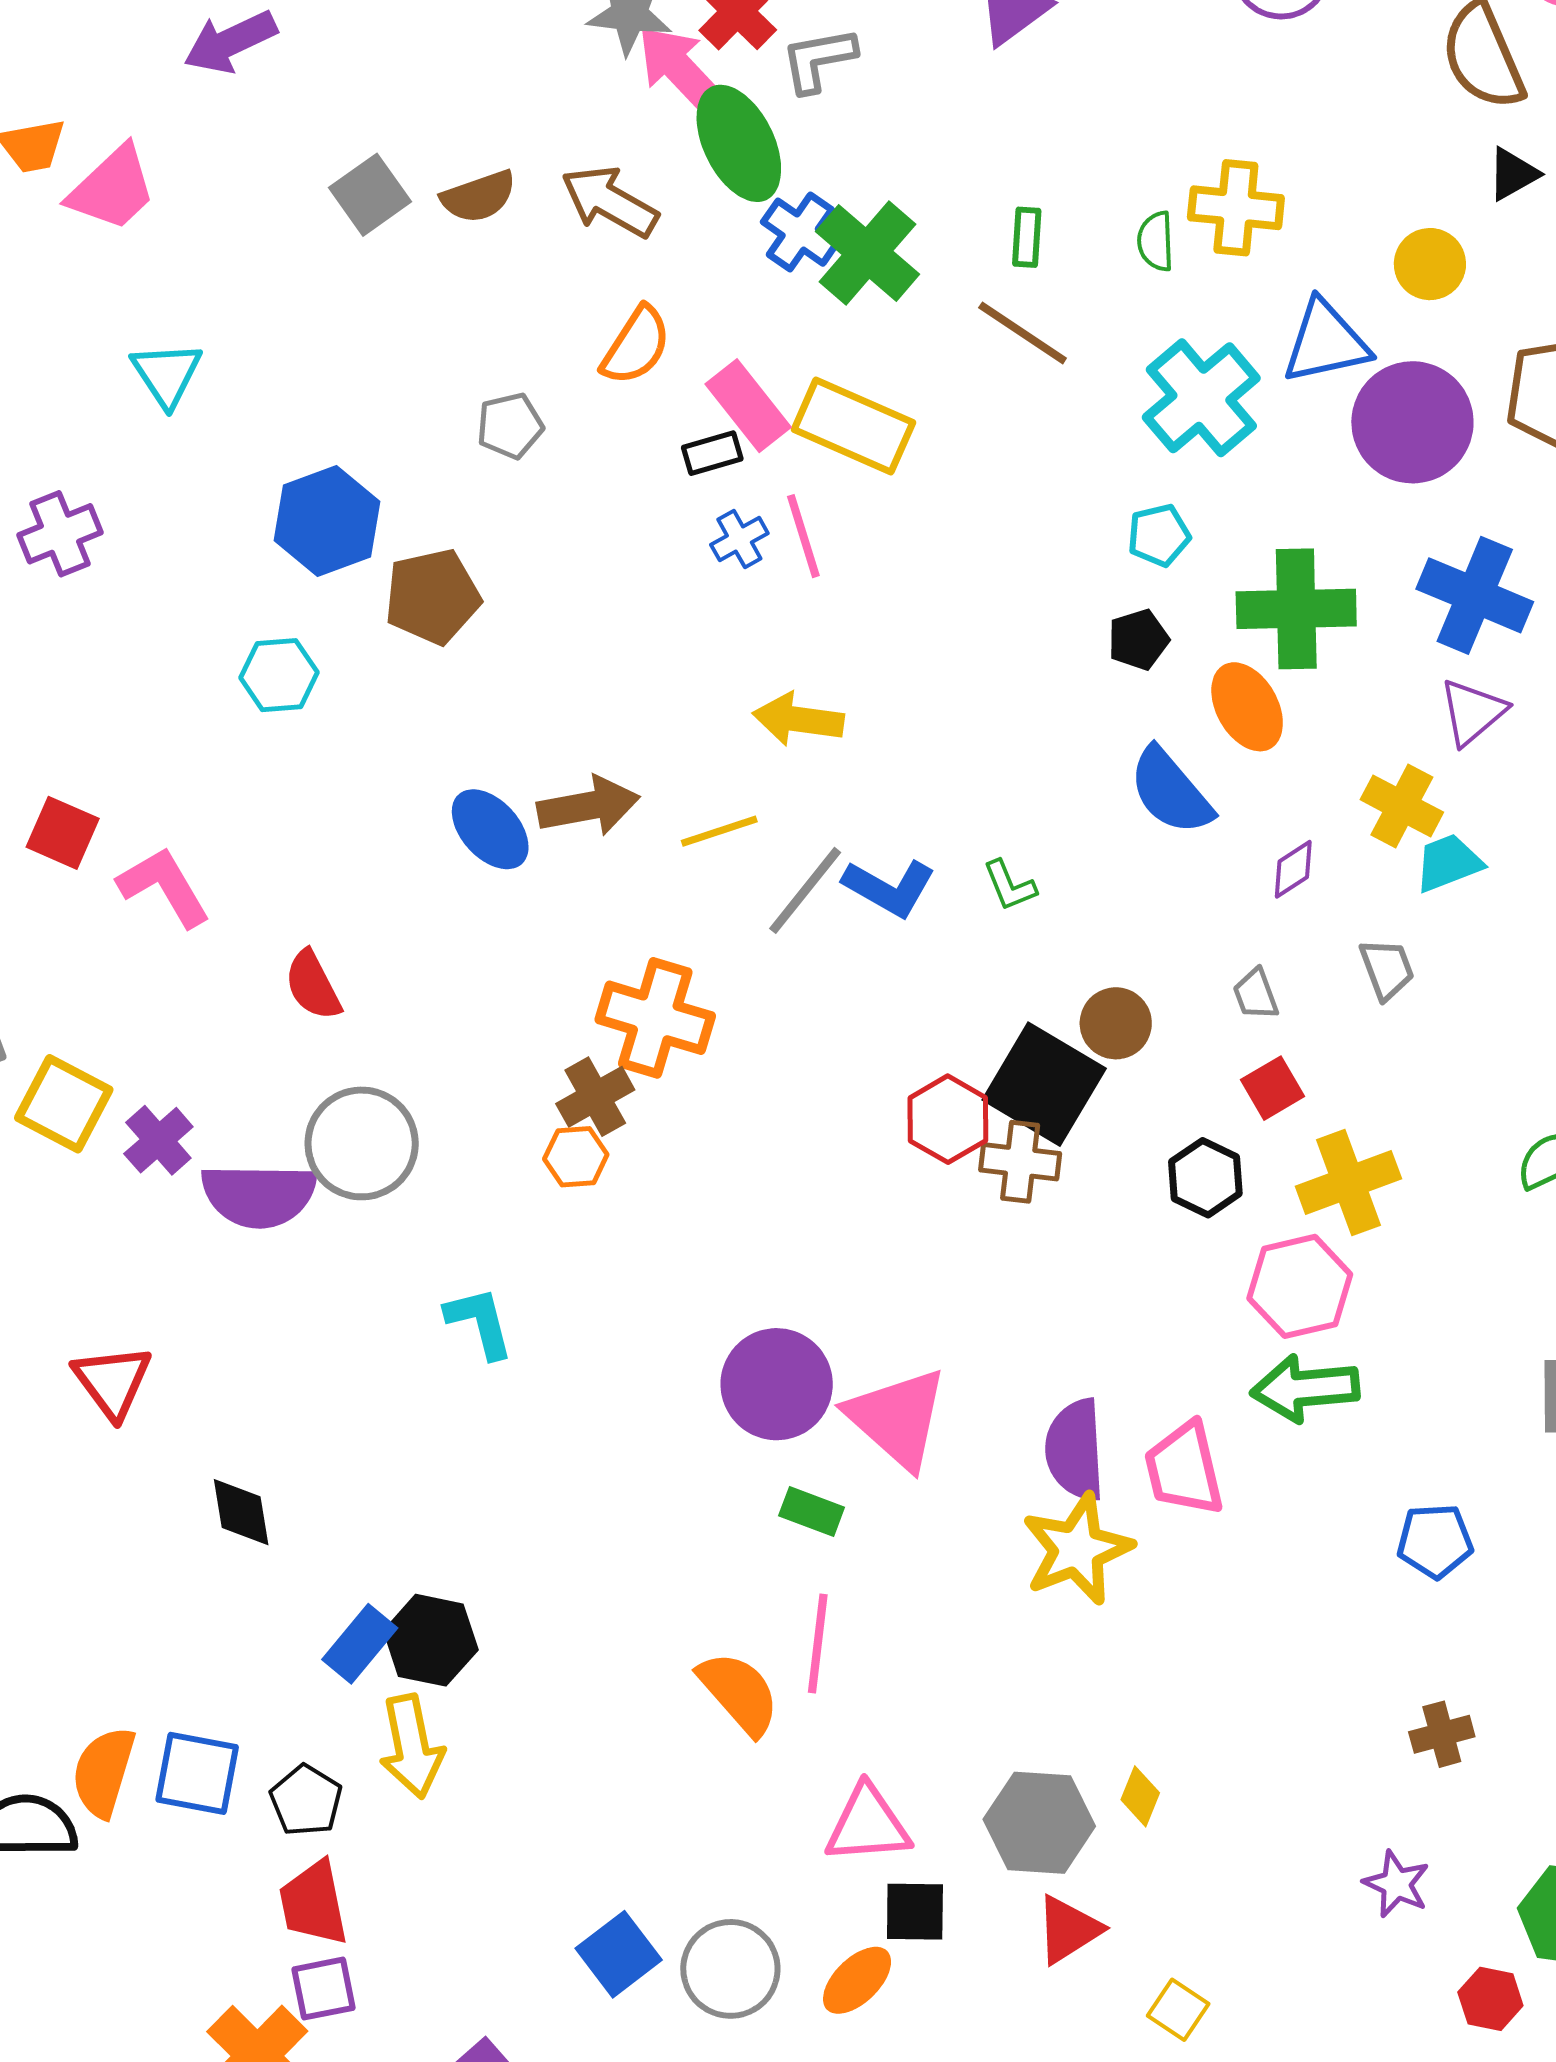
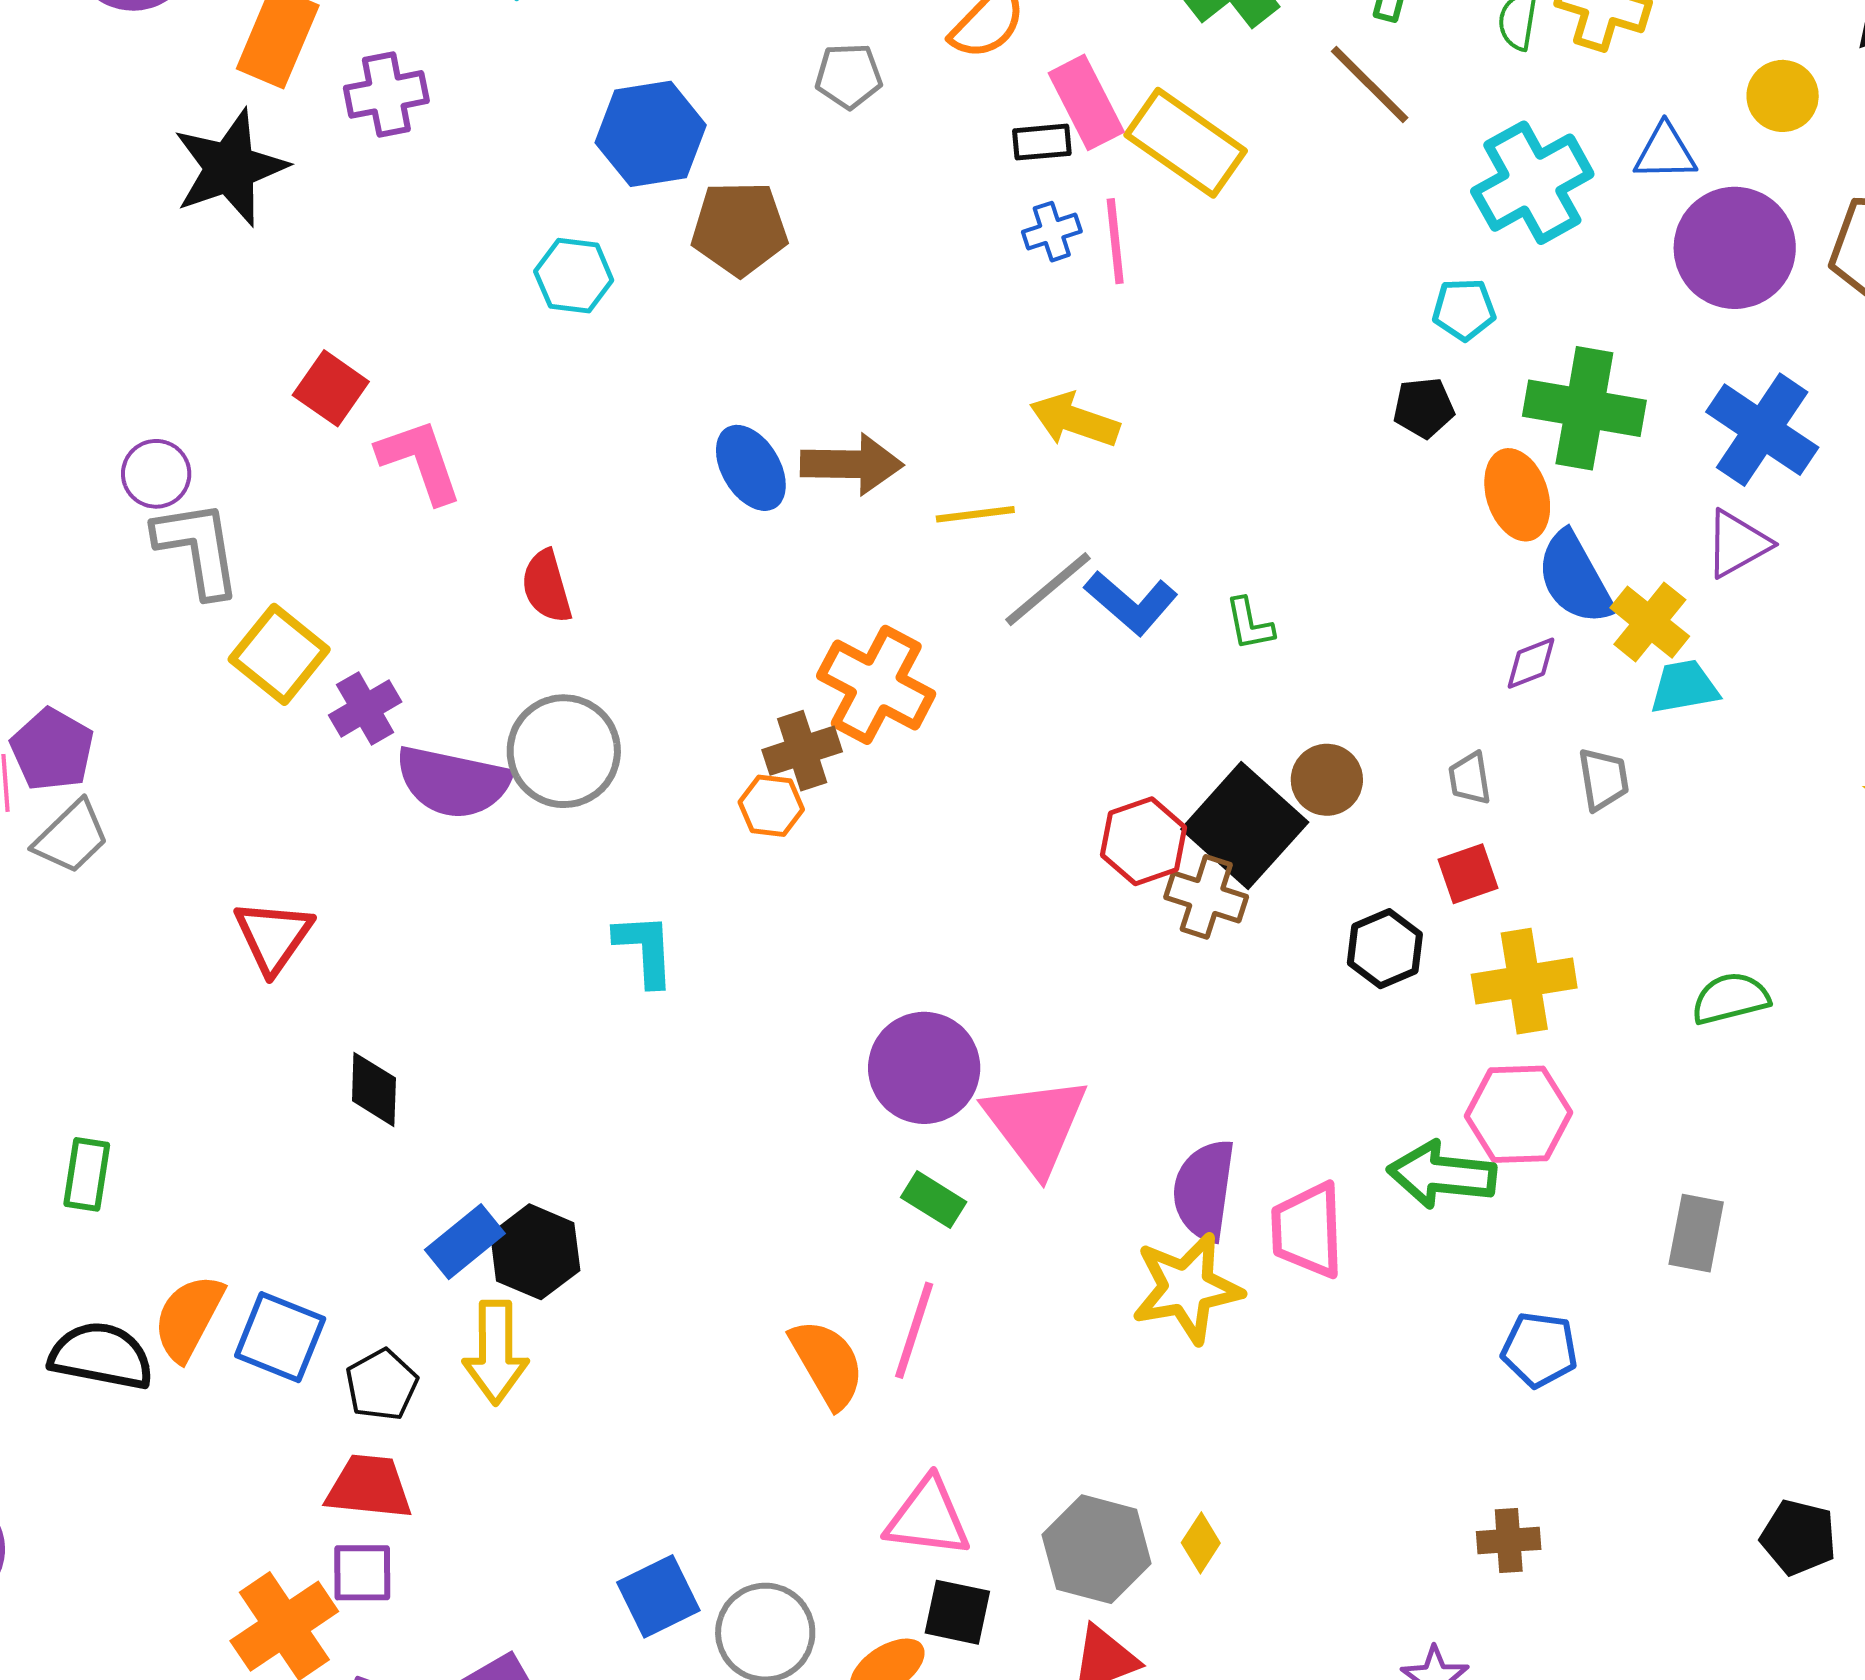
blue triangle: (1326, 342) -> (1665, 152), size x0.7
blue semicircle: (1171, 791) -> (1575, 578), moved
pink hexagon: (1300, 1286) -> (1519, 1114), moved
red trapezoid: (314, 1903) -> (369, 1487), turned 96

